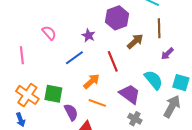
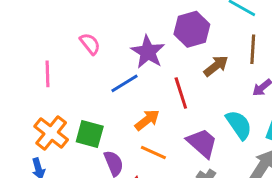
purple star: (88, 35) -> (148, 52), size x1.6

